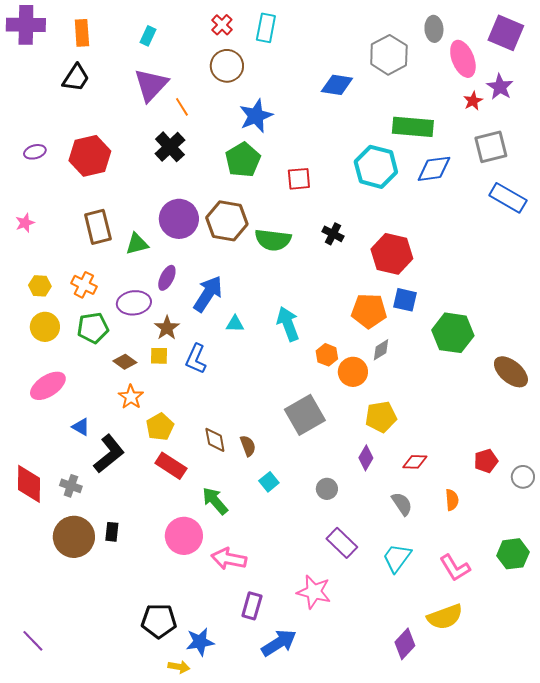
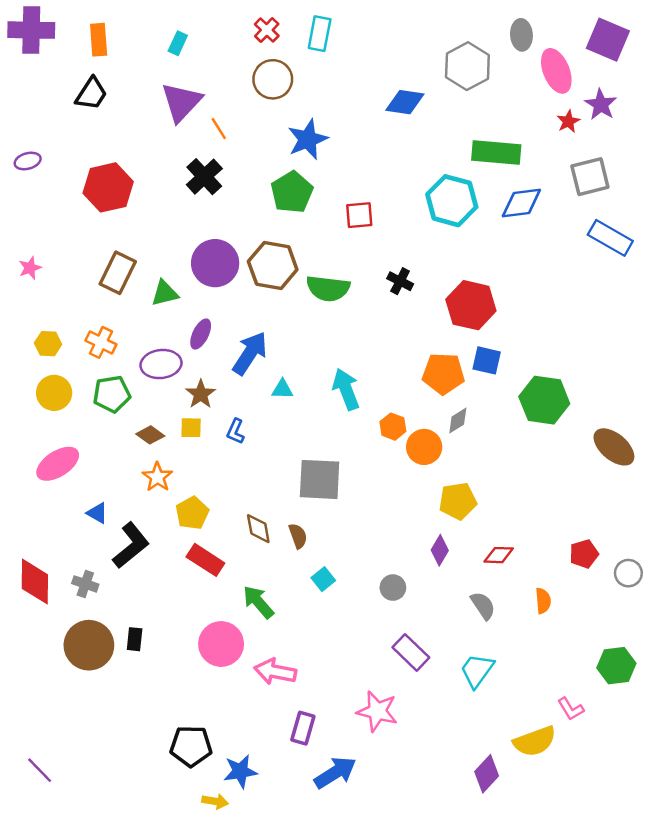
purple ellipse: (35, 152) -> (28, 161), moved
brown rectangle: (98, 227) -> (118, 273), turned 40
blue L-shape: (196, 359) -> (235, 431), size x0.7
gray square: (305, 415) -> (320, 479), moved, turned 33
pink L-shape: (455, 568) -> (571, 709), moved, size x0.7

